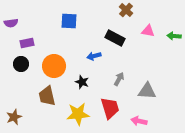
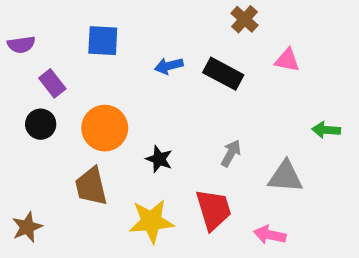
blue square: (69, 21) -> (103, 41), moved
green arrow: (174, 36) -> (326, 130), moved
purple rectangle: (27, 43) -> (52, 83), turned 64
blue arrow: (94, 56) -> (169, 66), moved

